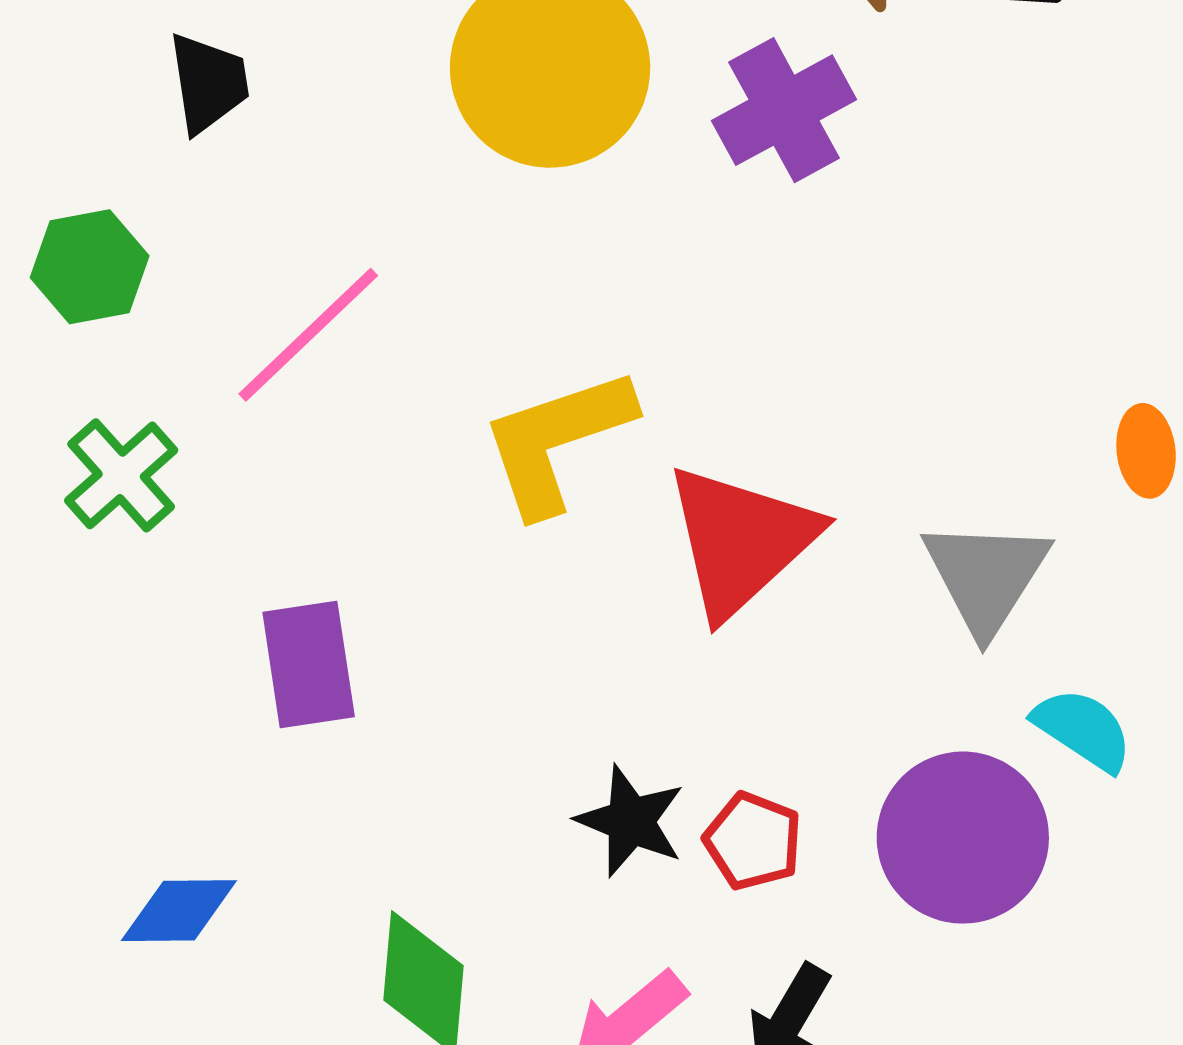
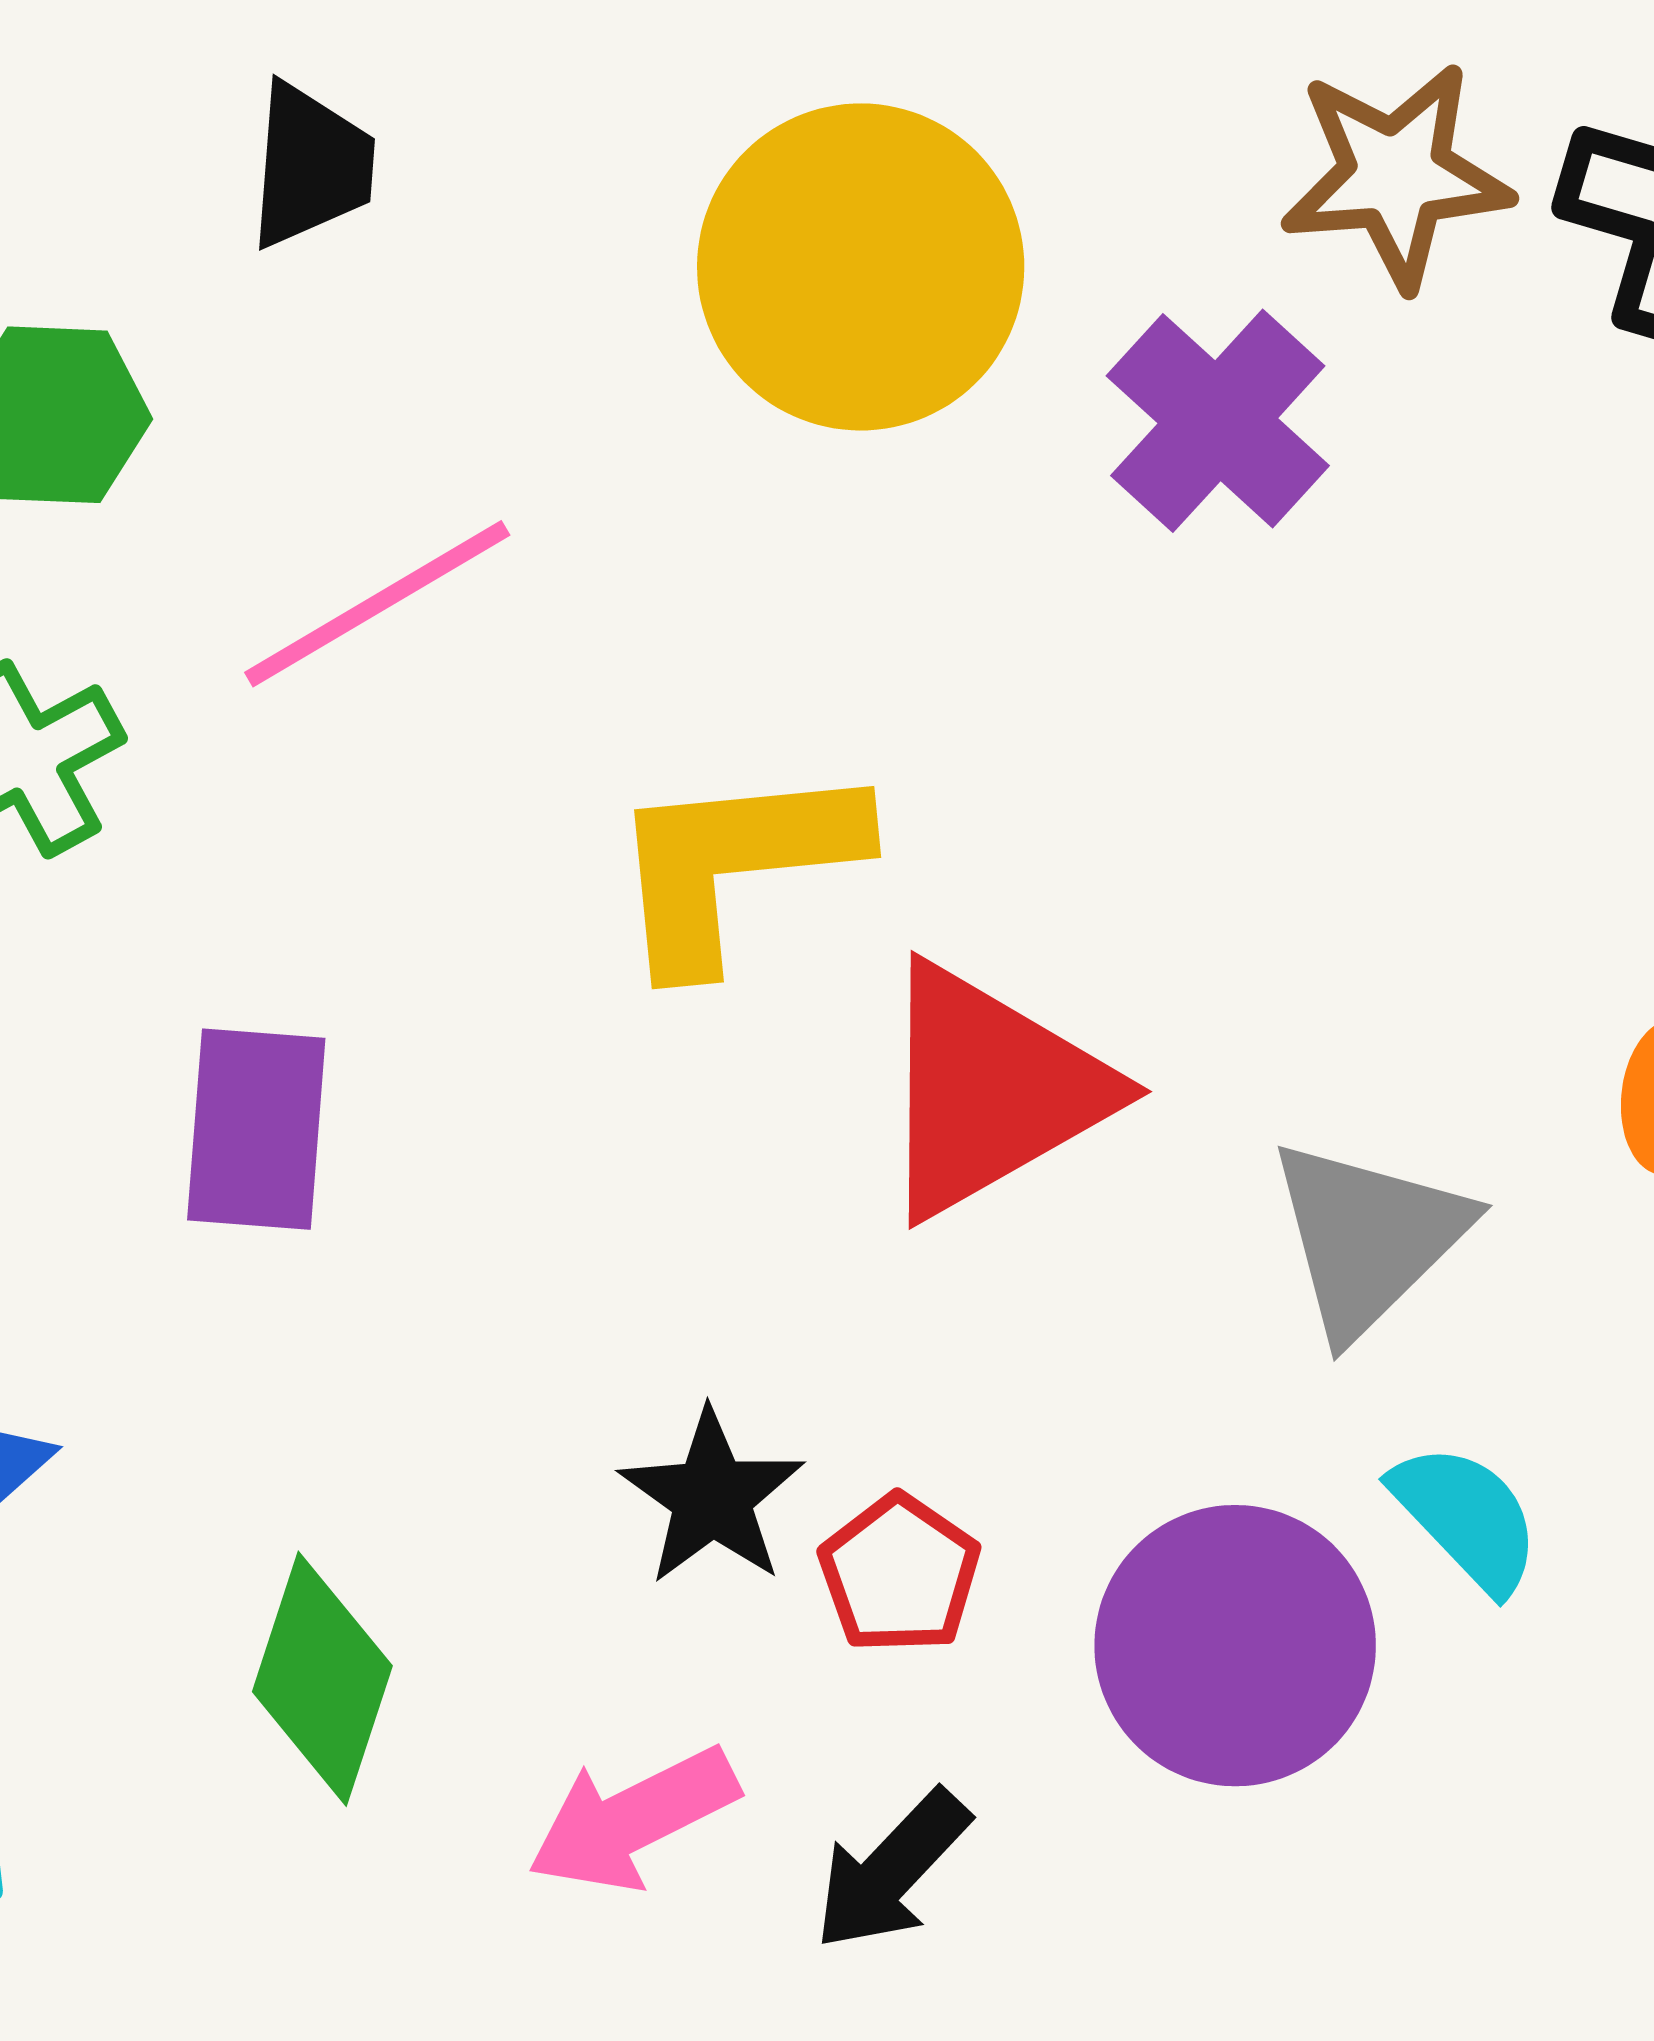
purple cross: (784, 110) -> (1218, 421), turned -32

